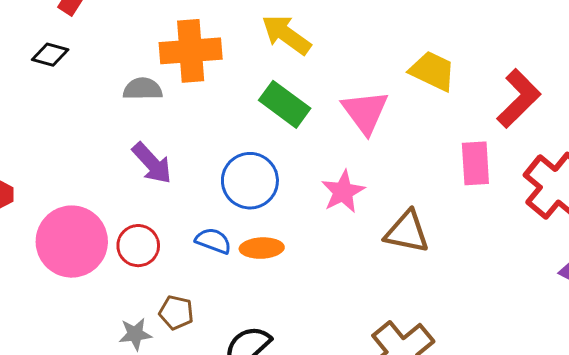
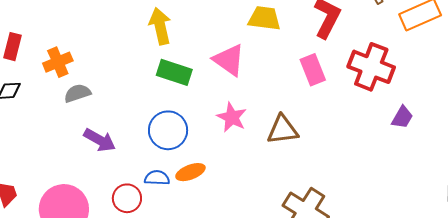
yellow arrow: (286, 35) -> (160, 26), turned 60
orange cross: (191, 51) -> (58, 62), moved, size x0.7
red circle: (138, 246) -> (127, 198), moved

